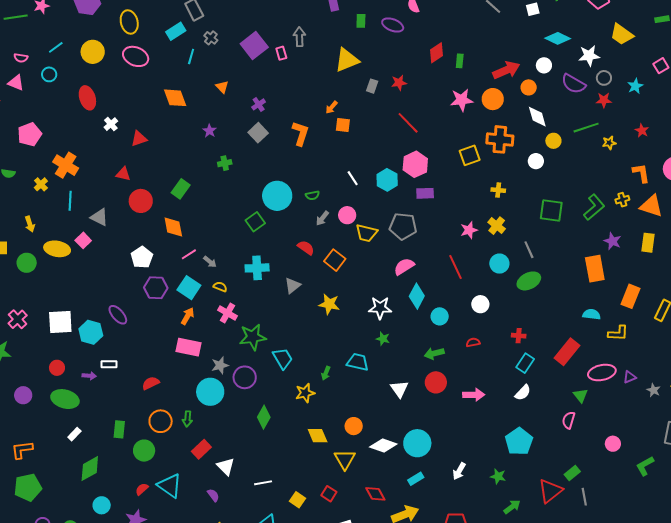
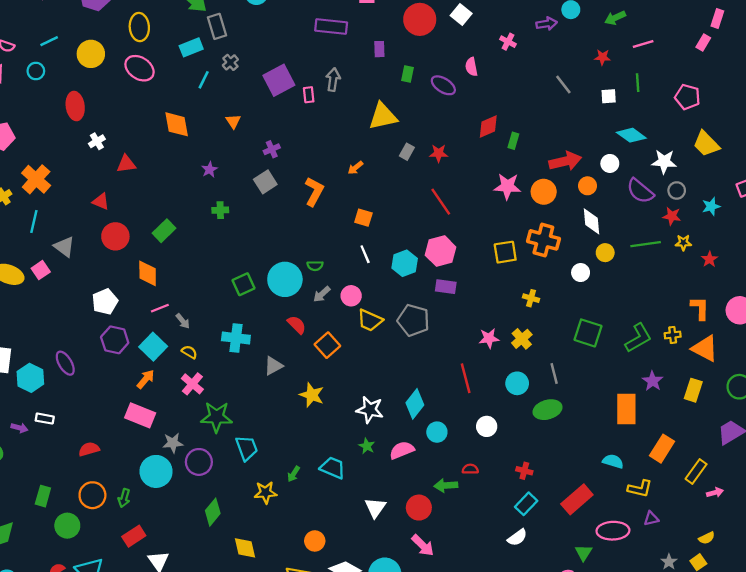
orange square: (343, 125) -> (363, 218), moved
yellow star: (609, 143) -> (683, 243), moved
cyan circle: (277, 196) -> (285, 279), moved
pink semicircle: (404, 266) -> (402, 450), moved
green arrow: (434, 353) -> (446, 485), moved
purple triangle: (630, 377) -> (651, 519), moved
pink arrow: (474, 395) -> (423, 545), moved, turned 35
yellow diamond: (318, 436) -> (245, 548), moved

